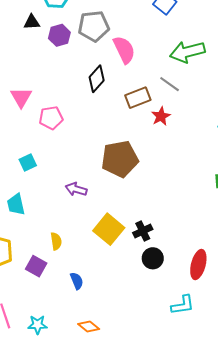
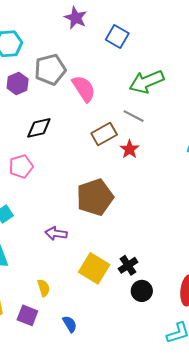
black diamond: (97, 79) -> (39, 128), moved, turned 44

